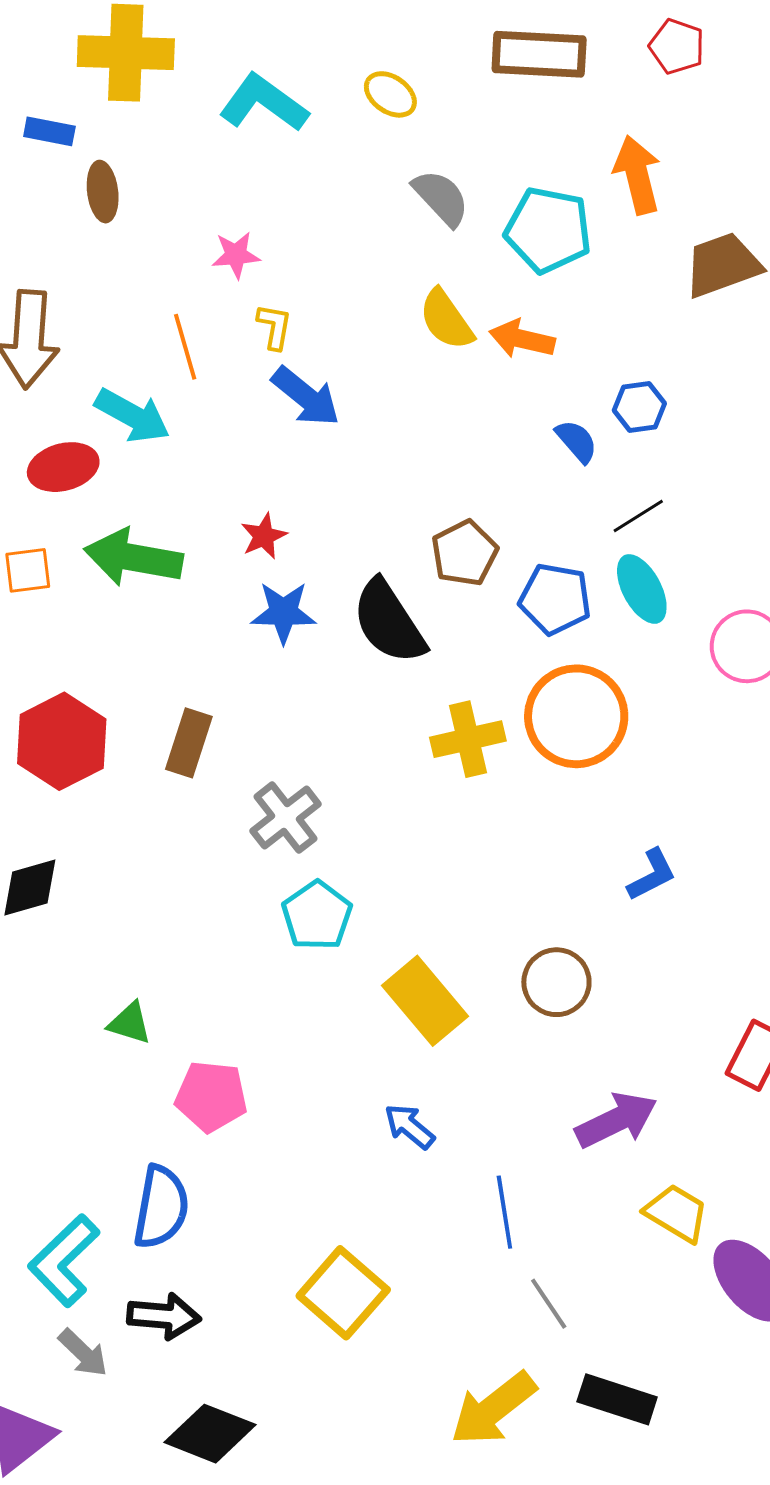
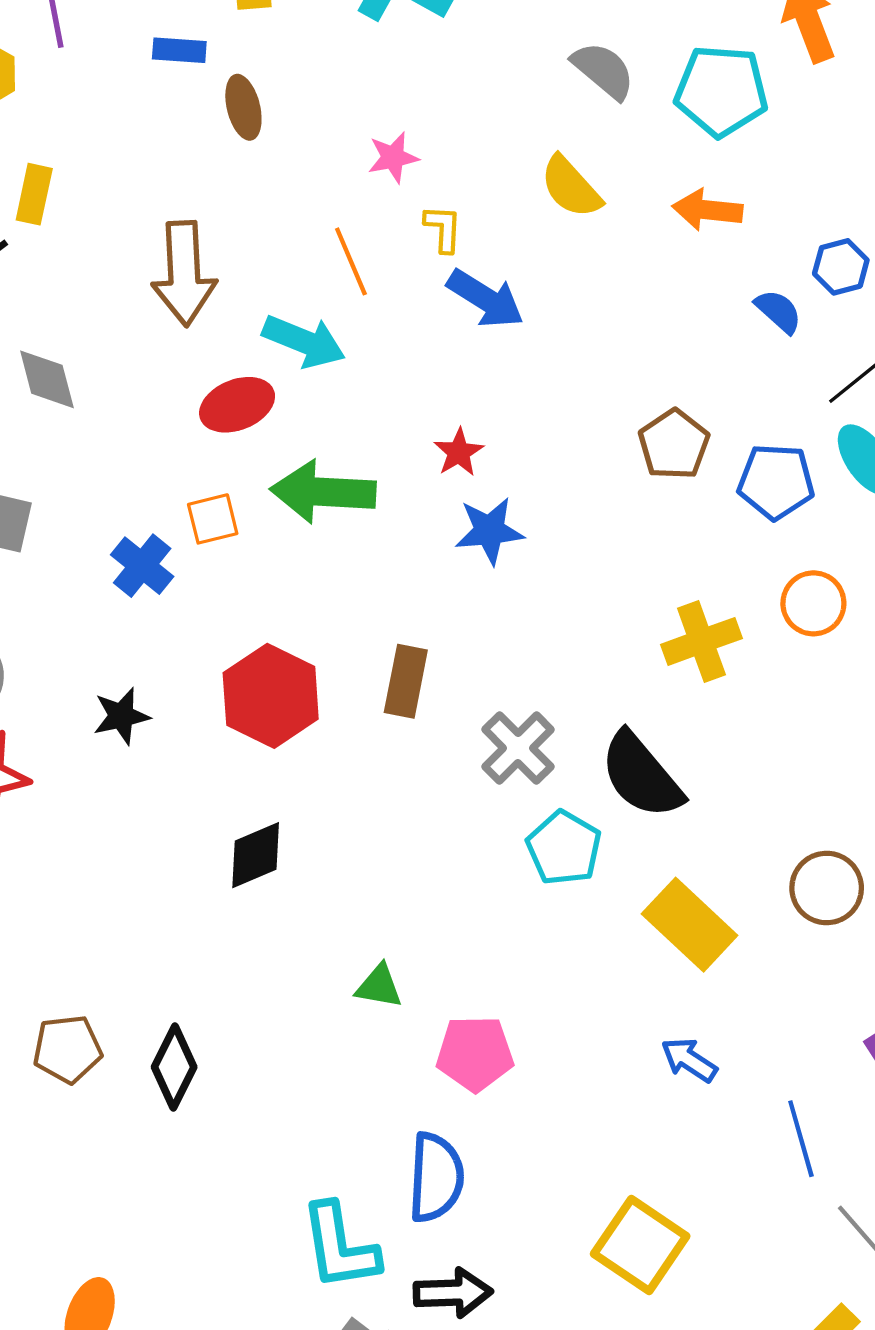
yellow semicircle: (446, 320) -> (571, 187), moved
black semicircle: (389, 622) -> (641, 775), moved
orange circle: (576, 716) -> (813, 603), size x0.6
cyan L-shape: (64, 1261) -> (340, 1247), turned -48

